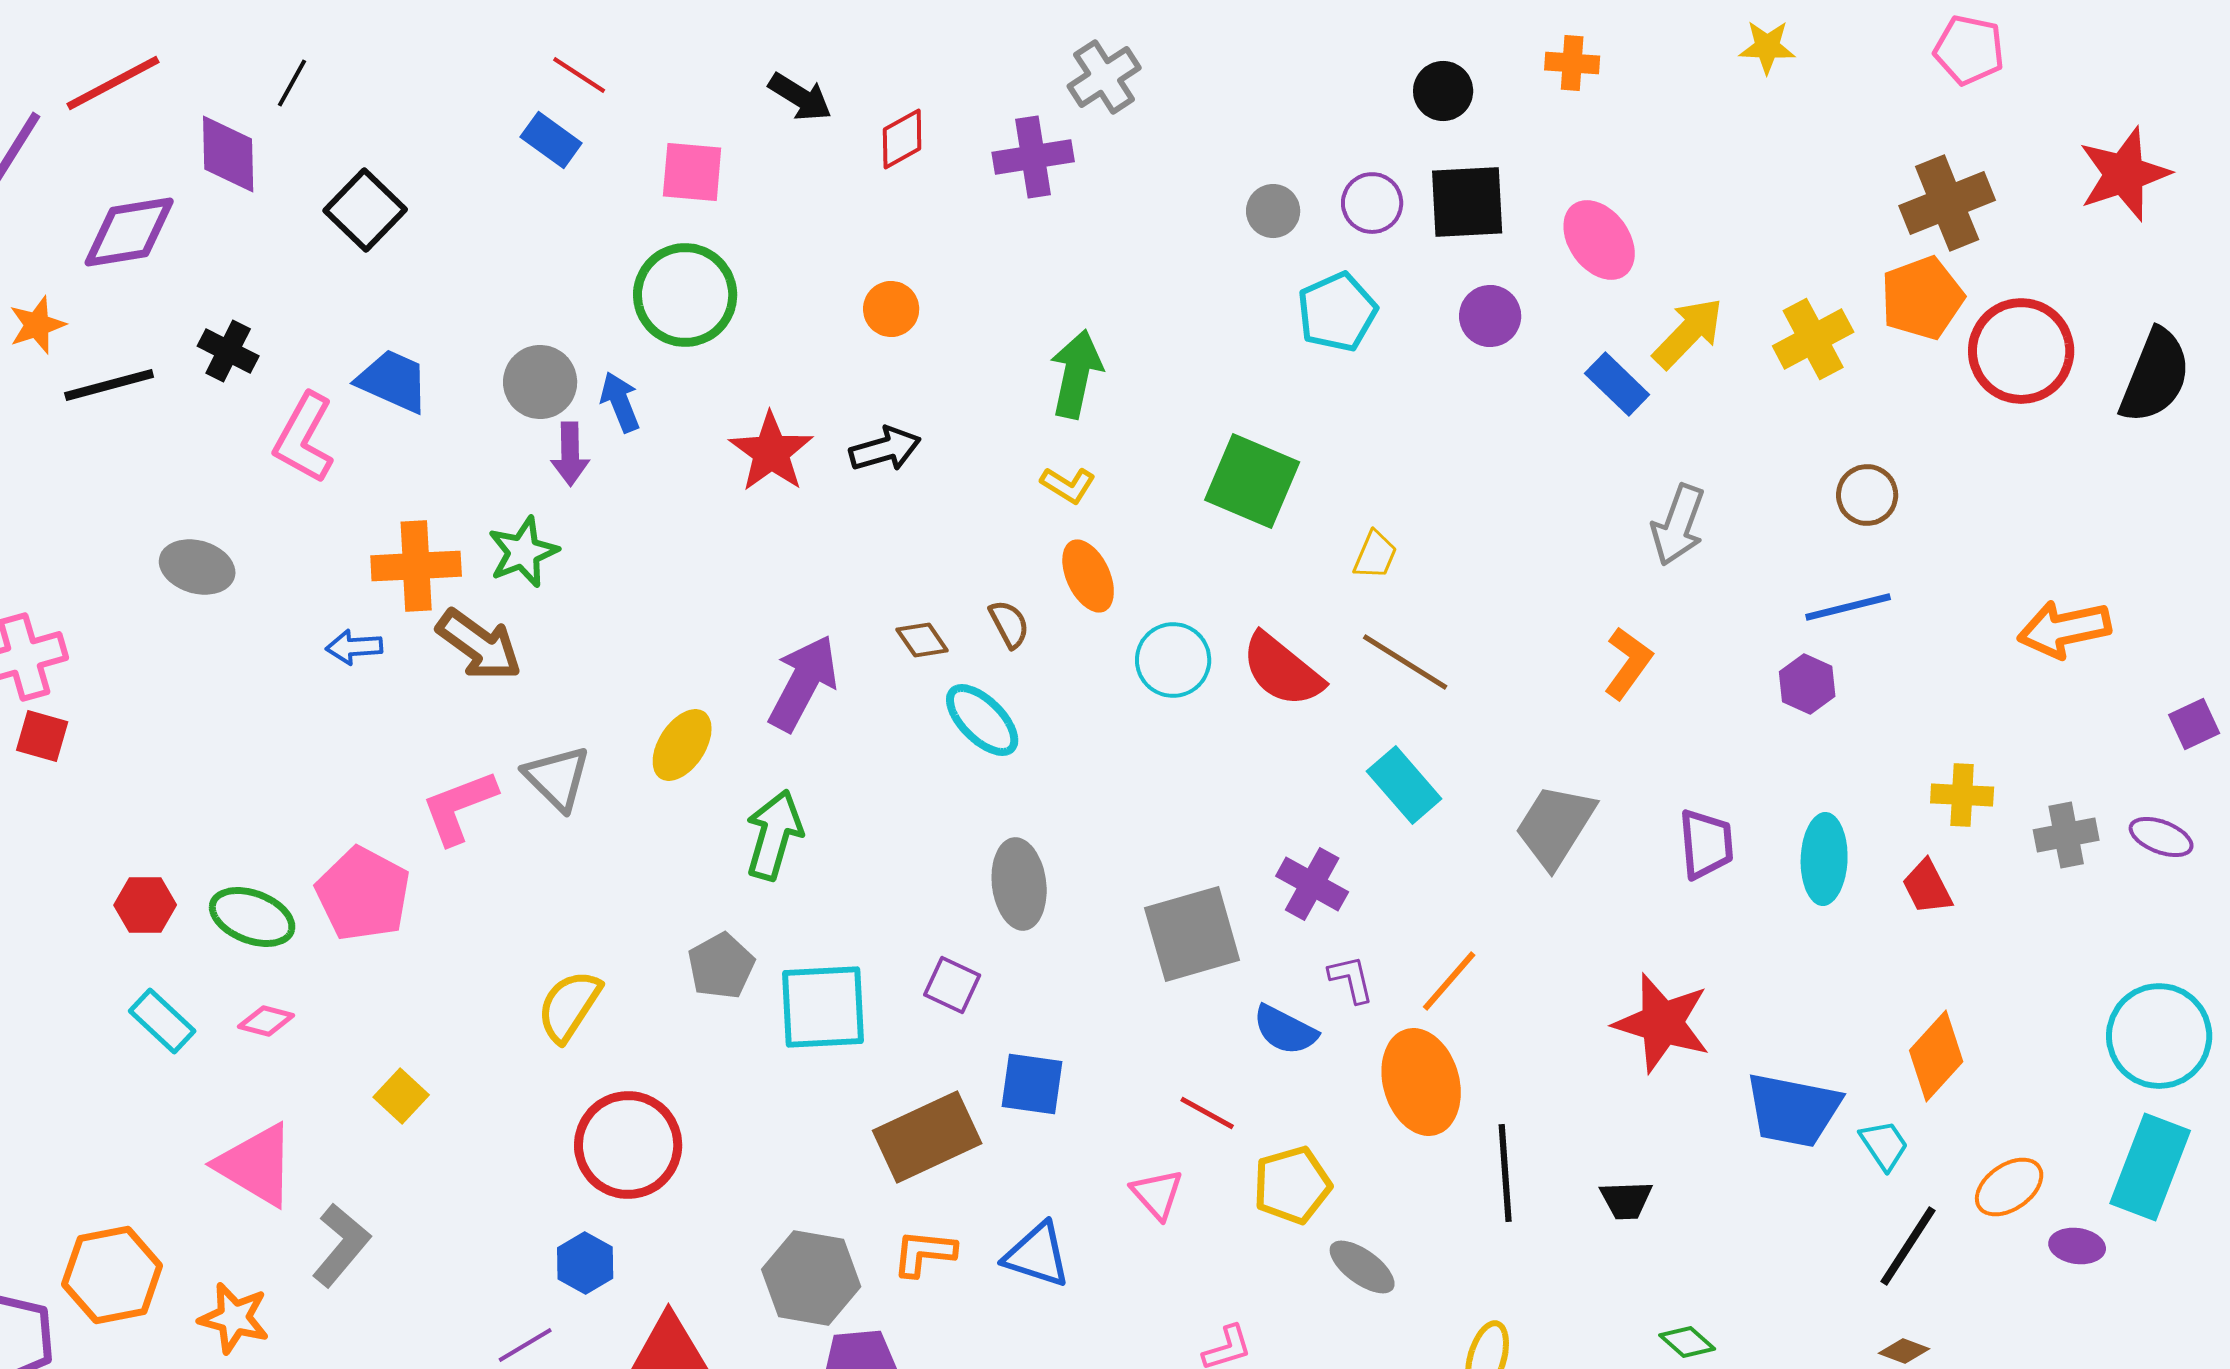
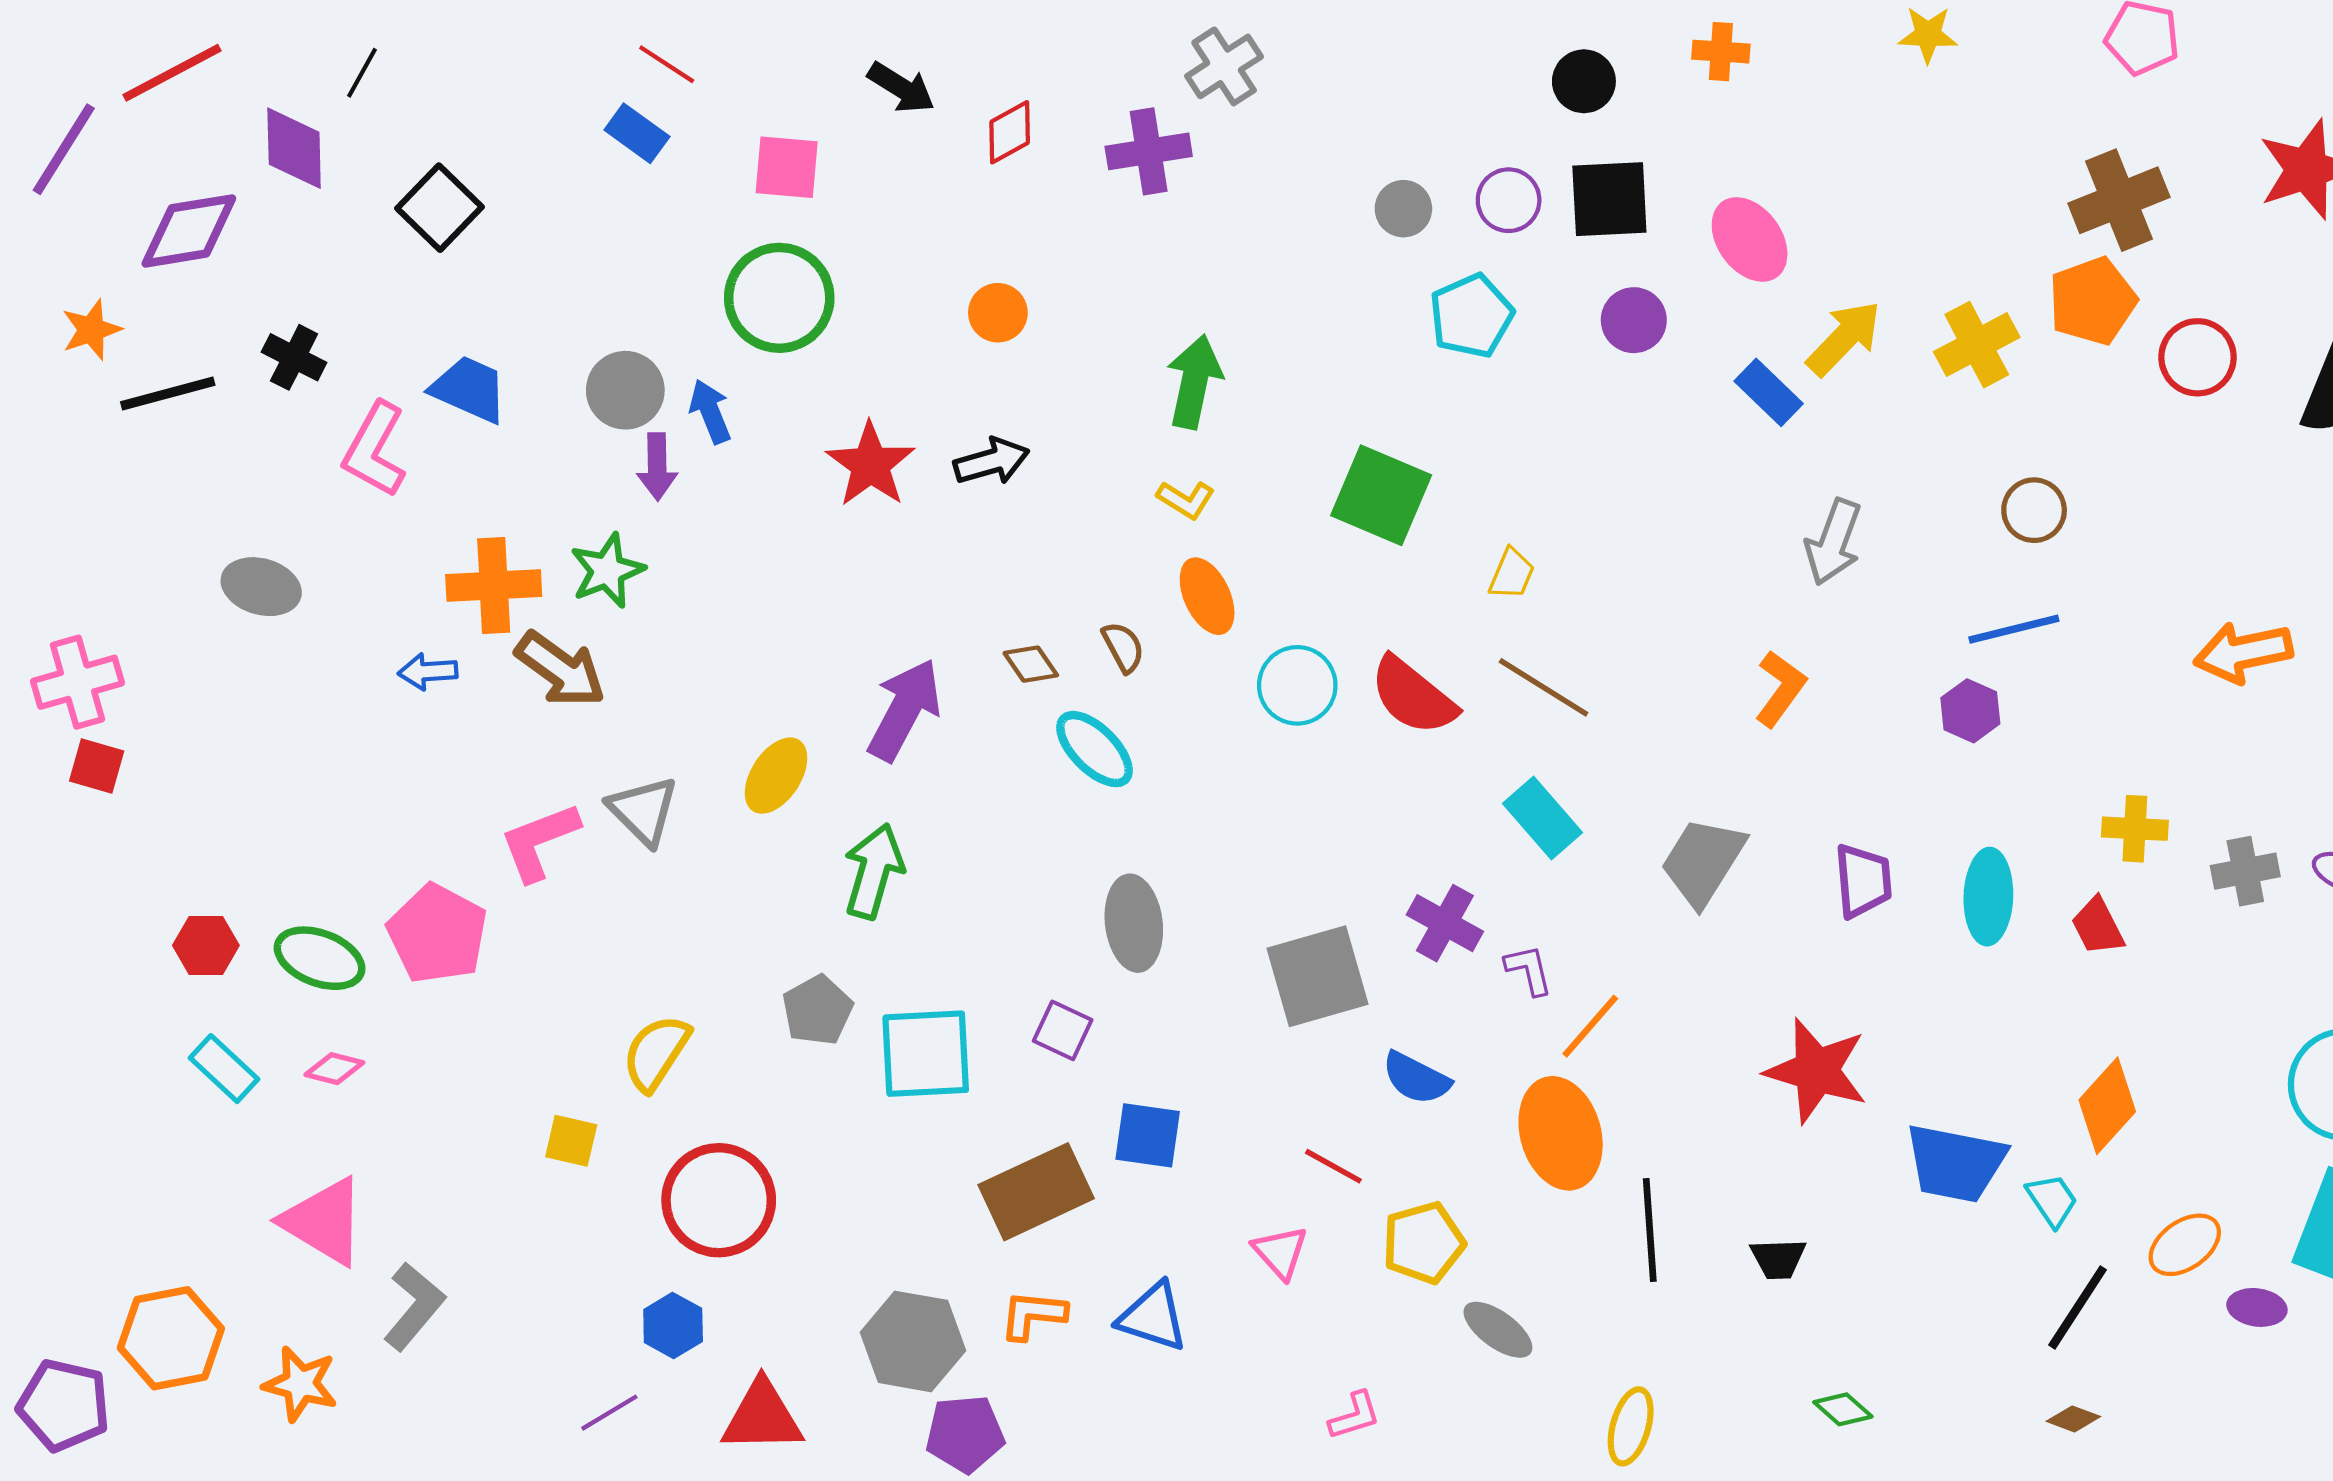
red circle: (2021, 351) -> (2198, 357), size x0.7
purple L-shape: (1351, 979) -> (1529, 970), moved
yellow square: (401, 1096) -> (571, 1141), moved, turned -30

